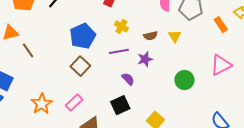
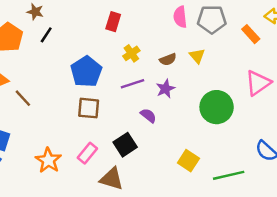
yellow cross: (121, 26) -> (131, 53), turned 32
brown square: (80, 66) -> (89, 108), turned -30
green circle: (184, 80) -> (217, 107), size x1.4
black square: (120, 105) -> (125, 145), moved

